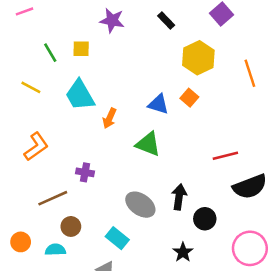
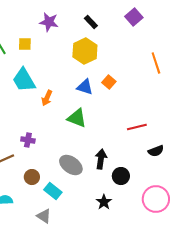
yellow hexagon: (198, 58) -> (85, 51), moved
black semicircle: (250, 187) -> (156, 151), size x0.6
brown circle: (71, 226) -> (32, 177), moved

